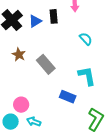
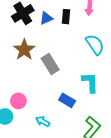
cyan semicircle: (86, 39) -> (95, 45), size x1.5
brown star: (19, 55) -> (24, 50), size x1.5
cyan arrow: (34, 122) -> (43, 121), moved

